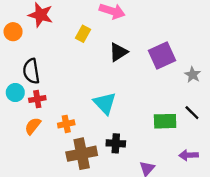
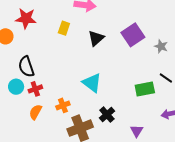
black cross: (116, 143) -> (107, 115), turned -35

